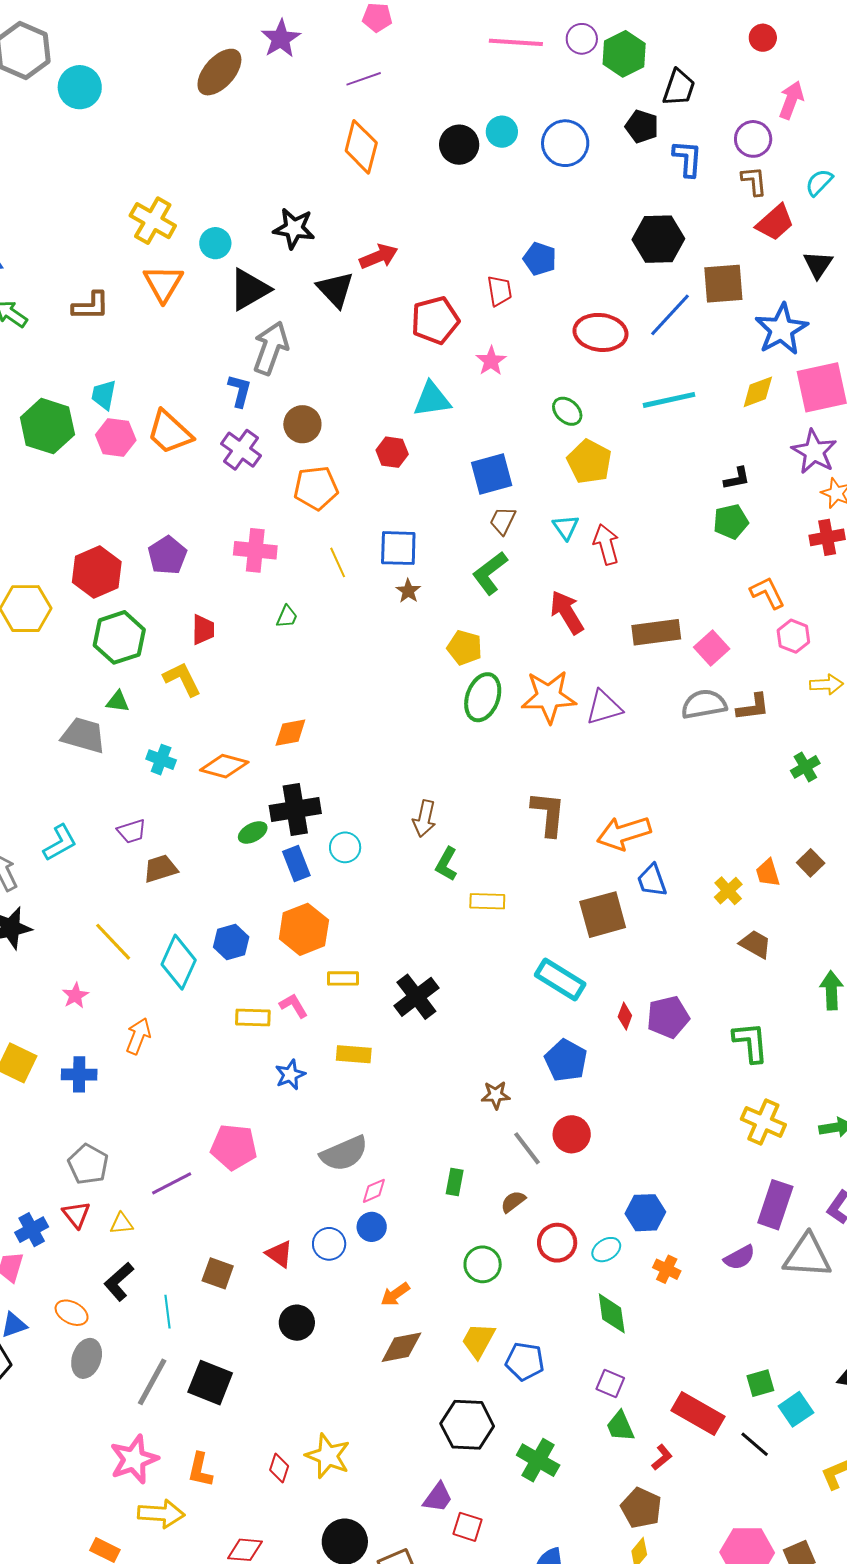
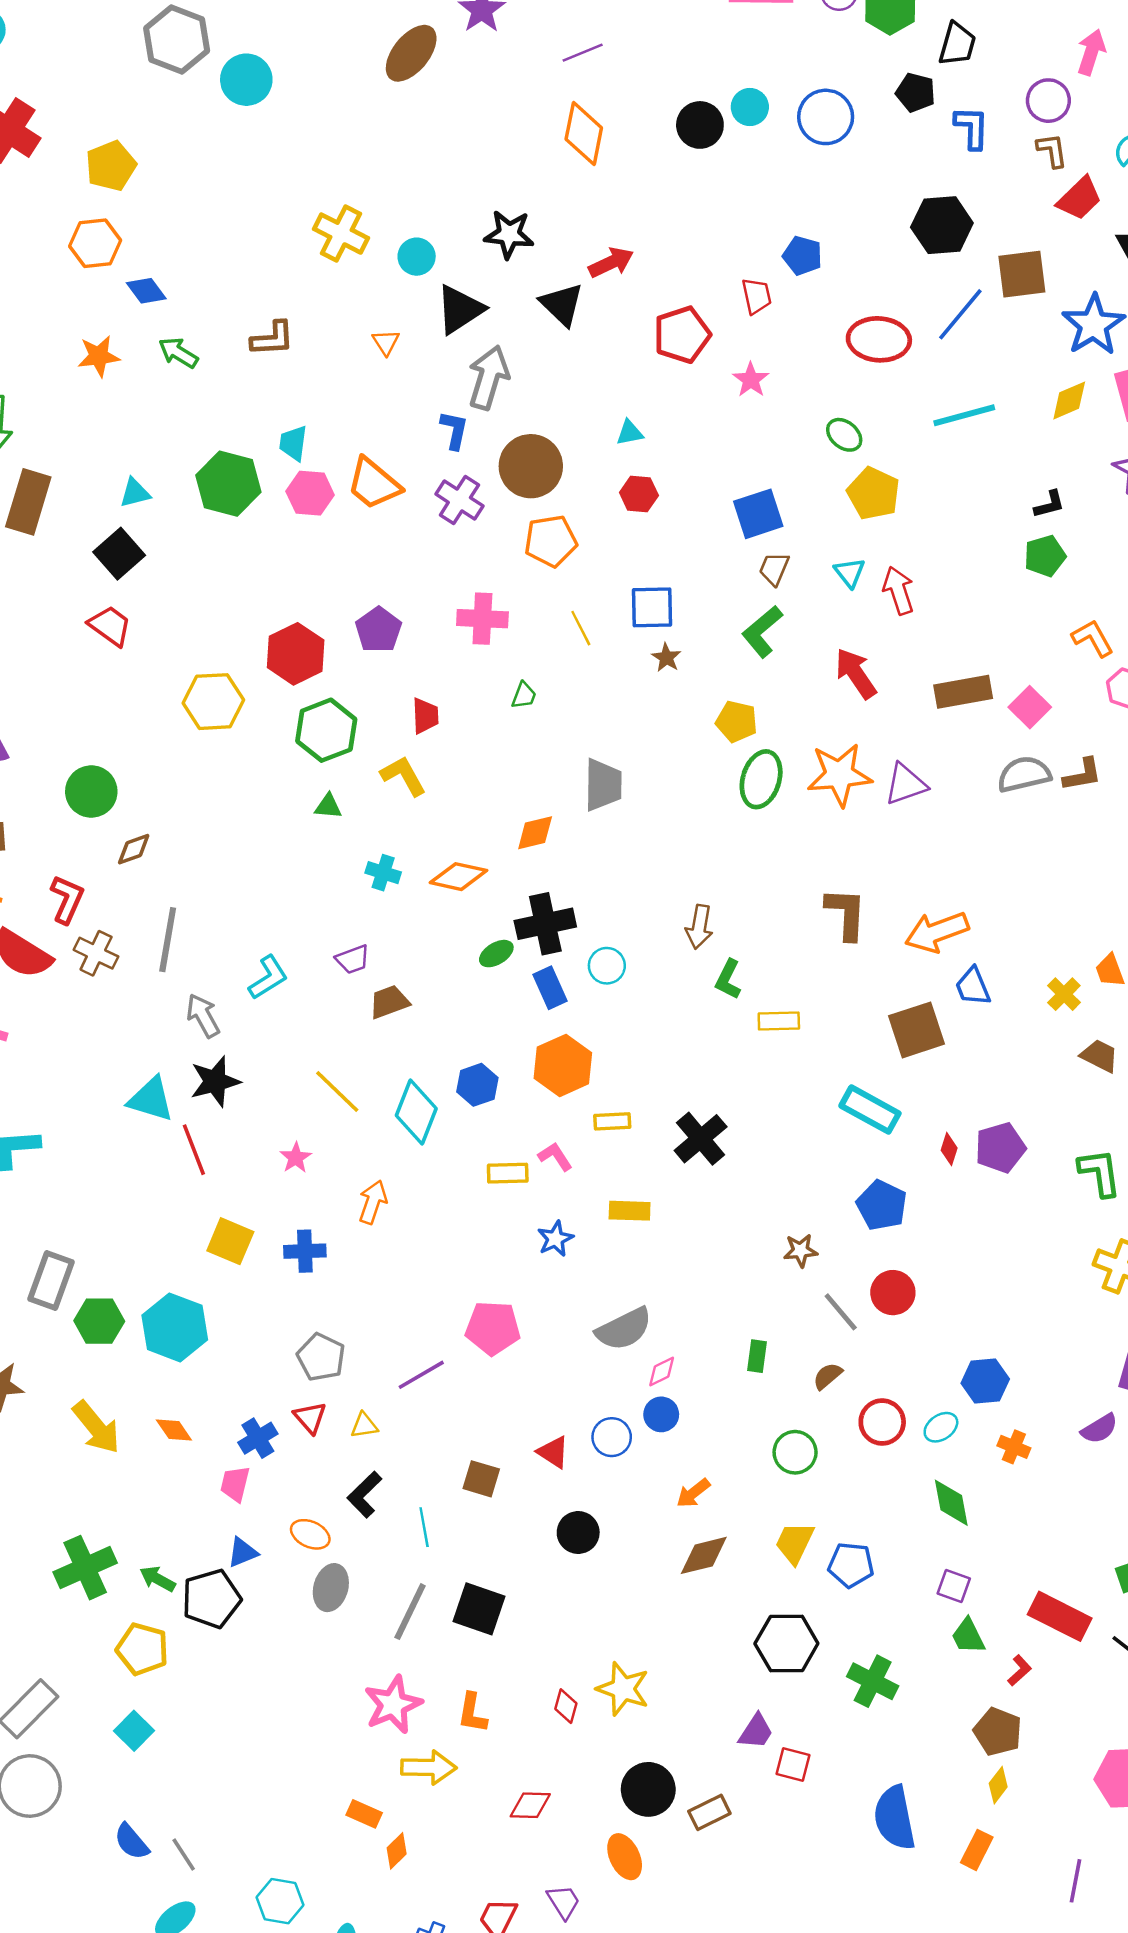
orange triangle: (163, 283) -> (386, 342), moved, size x0.6
cyan triangle: (432, 399) -> (630, 433), moved, size x0.6
brown circle: (302, 424) -> (531, 466), size x1.4
gray trapezoid: (83, 735) -> (603, 785), moved, turned 78

